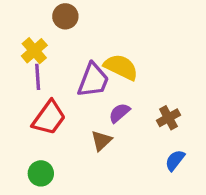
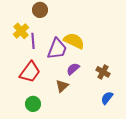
purple line: (38, 77) -> (33, 41), moved
brown cross: (168, 118) -> (103, 72), turned -32
green circle: (41, 173) -> (33, 104), moved

